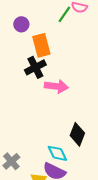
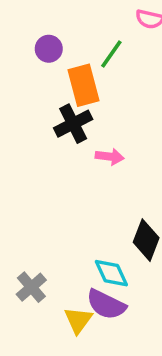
green line: (64, 14) -> (111, 54), moved
pink arrow: (56, 86) -> (110, 157), size x0.7

